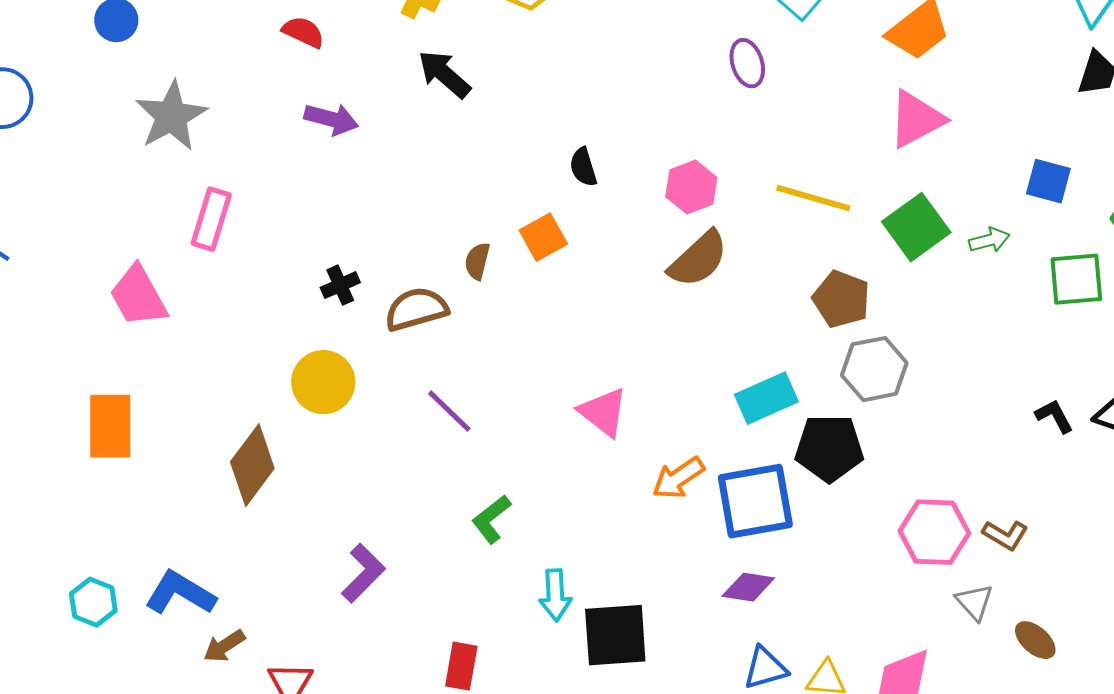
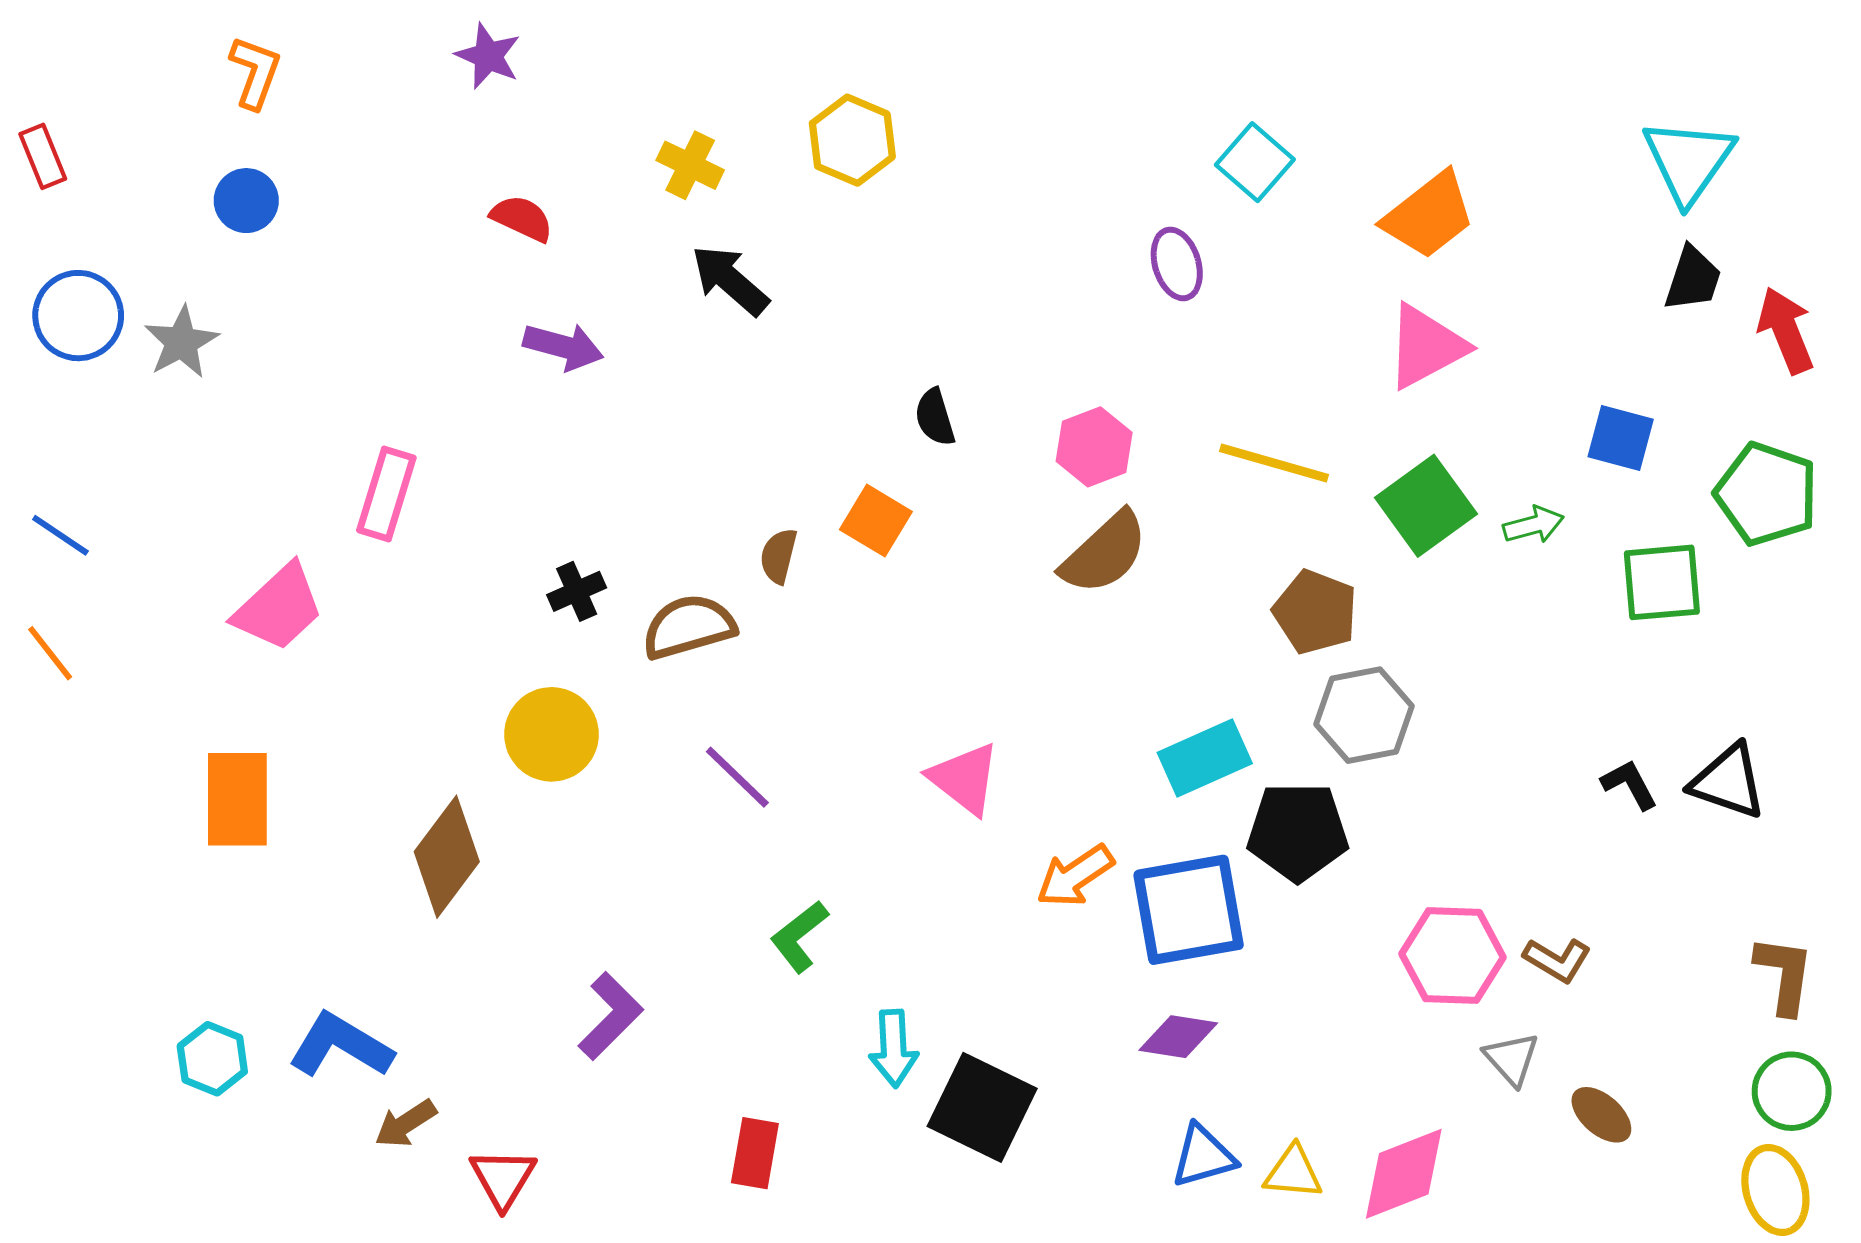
gray star: (171, 116) -> (181, 342), moved, size x0.7
orange square: (543, 237) -> (876, 521), turned -30
pink trapezoid: (138, 296) -> (279, 608), turned -104
black square: (615, 635) -> (982, 1107), turned 30

